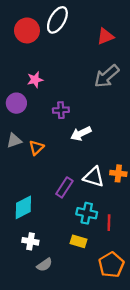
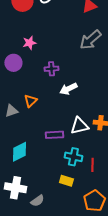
gray triangle: (14, 141) -> (11, 111), moved
white triangle: (94, 177) -> (79, 126), turned -30
purple rectangle: (64, 187) -> (54, 135), turned 54
white cross: (30, 241) -> (15, 188), moved, size x1.5

